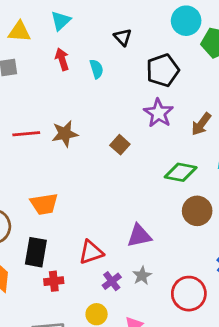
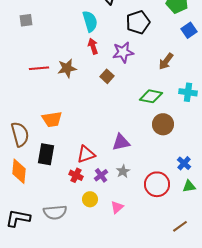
red arrow: (62, 59) -> (93, 46), moved
cyan semicircle: (97, 69) -> (90, 21), size x1.5
purple star: (159, 113) -> (123, 52), moved, turned 30
red cross: (54, 281) -> (76, 175), moved, turned 32

